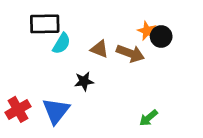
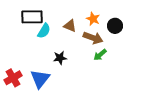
orange star: (147, 31) -> (93, 19), moved
brown triangle: (99, 49) -> (70, 26), moved
green arrow: (149, 118) -> (100, 55), moved

